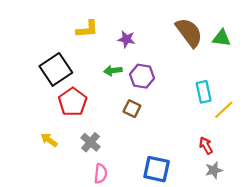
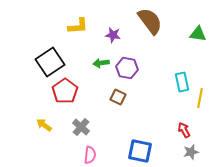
brown semicircle: (189, 32) -> (150, 21), moved
yellow line: (224, 110) -> (200, 98), turned -36

